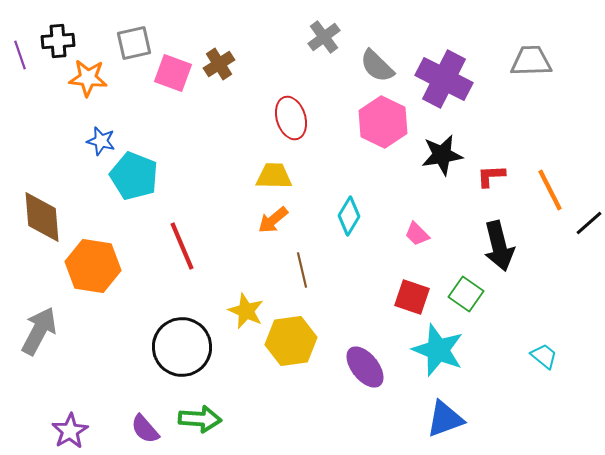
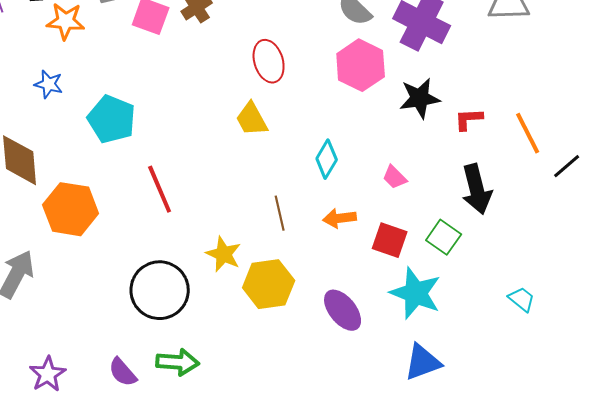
blue star: (101, 141) -> (49, 84), moved
yellow trapezoid: (274, 176) -> (252, 119), turned -120
orange arrow: (273, 220) -> (340, 218), moved, turned 32

